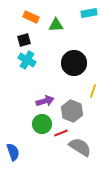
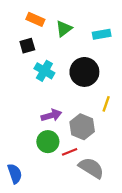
cyan rectangle: (89, 13) -> (102, 34), moved
green triangle: (56, 25) -> (64, 29), turned -35
cyan cross: (27, 60) -> (44, 71), moved

